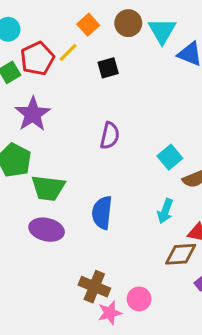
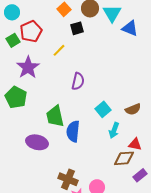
yellow line: (68, 52) -> (59, 50), moved
black square: (108, 68) -> (77, 28), moved
cyan square: (170, 157) -> (103, 109), moved
green trapezoid: (48, 188) -> (55, 116), moved, turned 70

